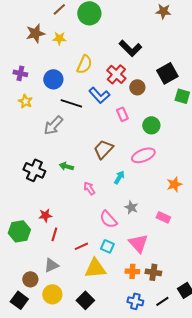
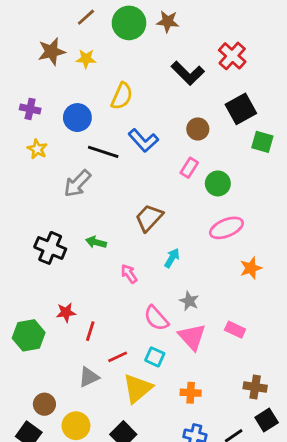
brown star: (163, 11) -> (168, 21), moved
red cross: (116, 74) -> (232, 56), moved
pink rectangle: (122, 114) -> (189, 168), moved, turned 56
pink ellipse: (143, 155) -> (226, 228), moved
pink rectangle: (163, 217) -> (235, 330), moved
red line: (54, 234) -> (90, 331), moved
pink triangle: (138, 243) -> (192, 337), moved
gray triangle: (51, 265) -> (89, 377), moved
yellow triangle: (95, 268) -> (138, 388), turned -35
brown cross: (153, 272) -> (255, 387), moved

